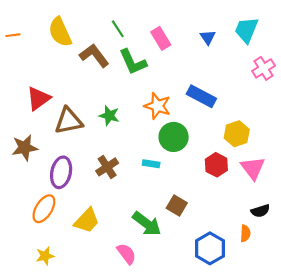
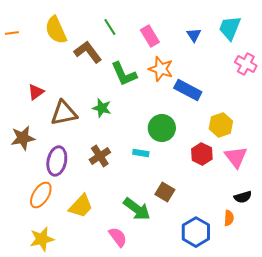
green L-shape: (133, 62) -> (124, 74), moved
pink cross: (264, 68) -> (246, 64), turned -30
red triangle: (39, 98) -> (36, 92), size x0.7
orange star: (157, 106) -> (161, 69), moved
yellow star: (45, 256) -> (42, 239), size x1.4

